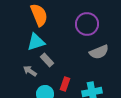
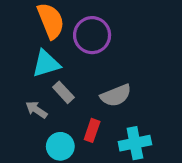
purple circle: (87, 24) -> (92, 35), moved
gray semicircle: (99, 52) -> (116, 95), moved

